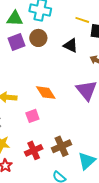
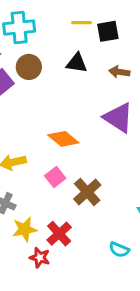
brown cross: (61, 146) -> (87, 192), moved
red cross: (34, 150) -> (59, 234), moved

